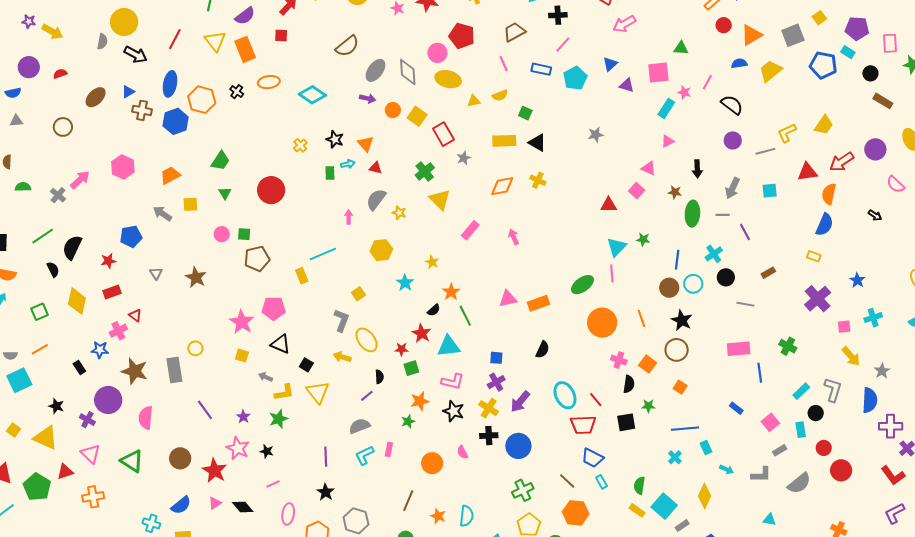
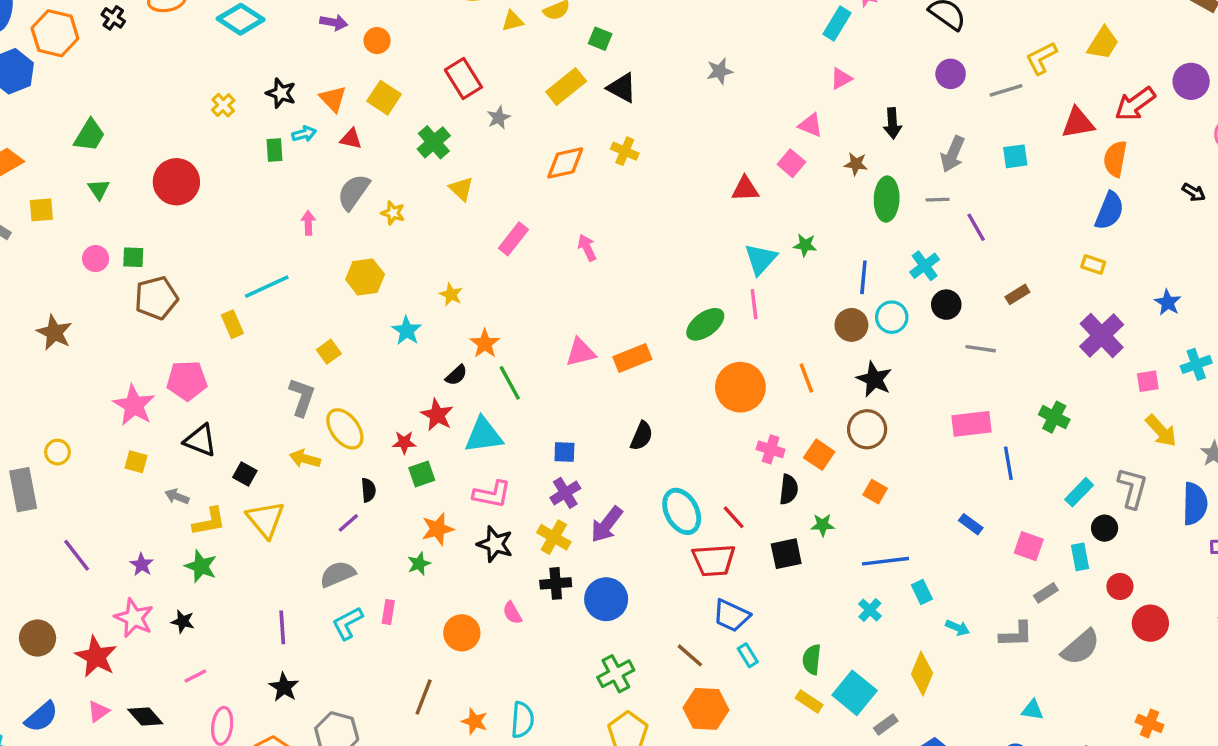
yellow square: (417, 116) -> (384, 98), moved
yellow rectangle: (504, 141) -> (566, 87), turned -35
yellow triangle: (440, 200) -> (461, 189), size x0.7
green star: (279, 419) -> (201, 566), turned -30
pink square: (770, 422) -> (1029, 546), turned -30

